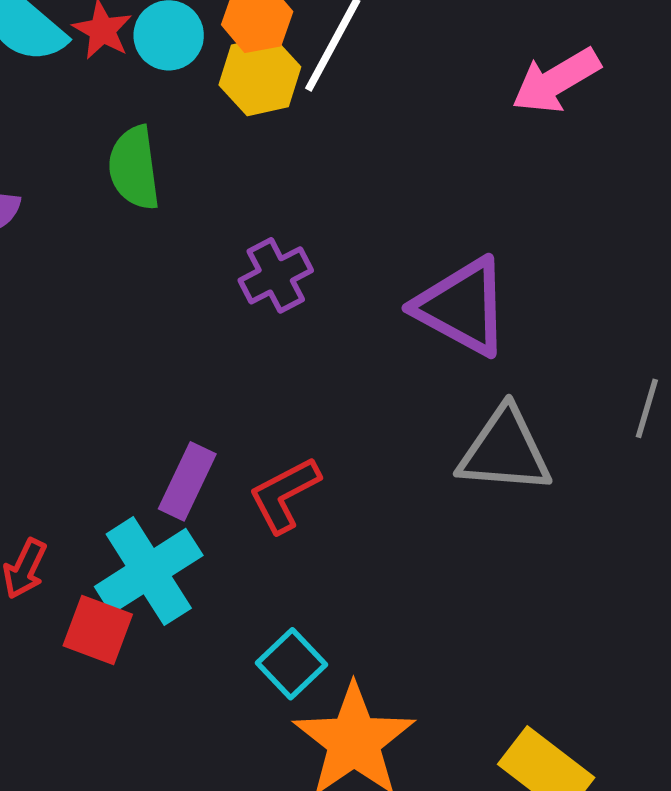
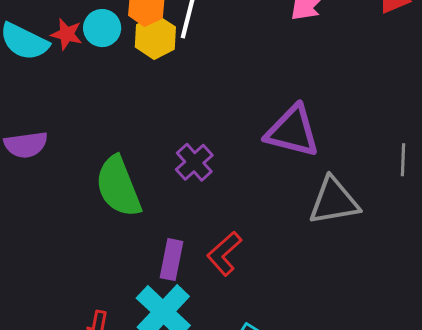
green semicircle: (134, 168) -> (118, 187), moved, size x1.4
purple cross: (276, 275) -> (194, 162), moved

